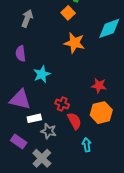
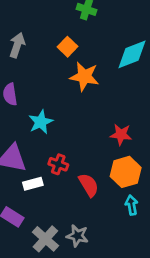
orange square: (68, 13) -> (67, 47), moved
red cross: (62, 104) -> (58, 164), moved
gray star: (48, 131) -> (77, 236), moved
cyan arrow: (87, 145) -> (132, 205), moved

